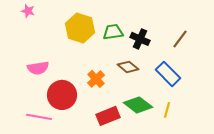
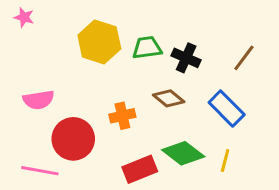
orange cross: (96, 79) -> (122, 116), turned 30

